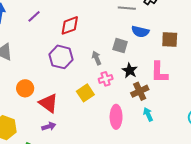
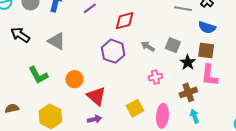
blue semicircle: (140, 32) -> (207, 27), moved
brown square: (170, 39) -> (206, 50), moved
gray arrow: (97, 58) -> (148, 46), moved, turned -40
black star: (130, 70) -> (188, 62), moved
yellow square: (85, 93) -> (135, 108), moved

